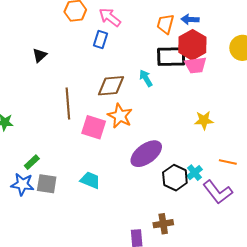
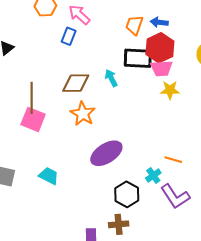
yellow star: (204, 120) -> (170, 90), moved
pink square: (94, 127) -> (33, 119), moved
orange line: (228, 162) -> (173, 160), moved
black hexagon: (175, 178) -> (127, 194), moved

